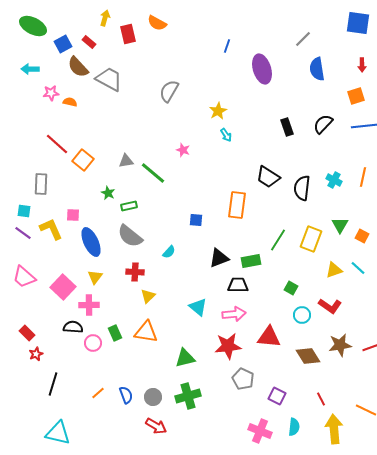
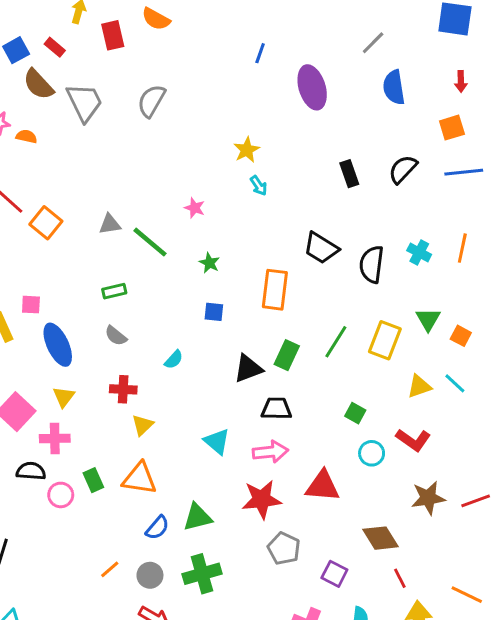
gray trapezoid: (109, 79) -> (85, 102), turned 36
gray semicircle: (169, 91) -> (151, 101), moved
green star: (108, 193) -> (209, 263), moved
gray semicircle: (130, 236) -> (116, 336), size x0.6
green rectangle: (251, 261) -> (287, 355), moved, turned -54
brown diamond: (308, 356) -> (381, 538), moved
orange line: (98, 393) -> (110, 569), moved
blue semicircle: (126, 395) -> (157, 528), moved, turned 60

